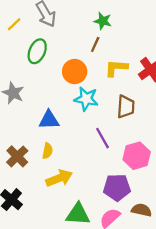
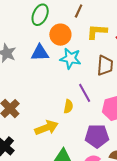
green ellipse: (37, 51) -> (40, 15), moved
blue triangle: (49, 120) -> (40, 53), moved
yellow semicircle: (48, 151) -> (68, 106), moved

